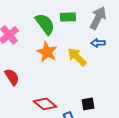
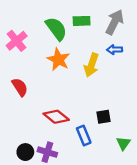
yellow arrow: (77, 57) -> (91, 65), turned -115

